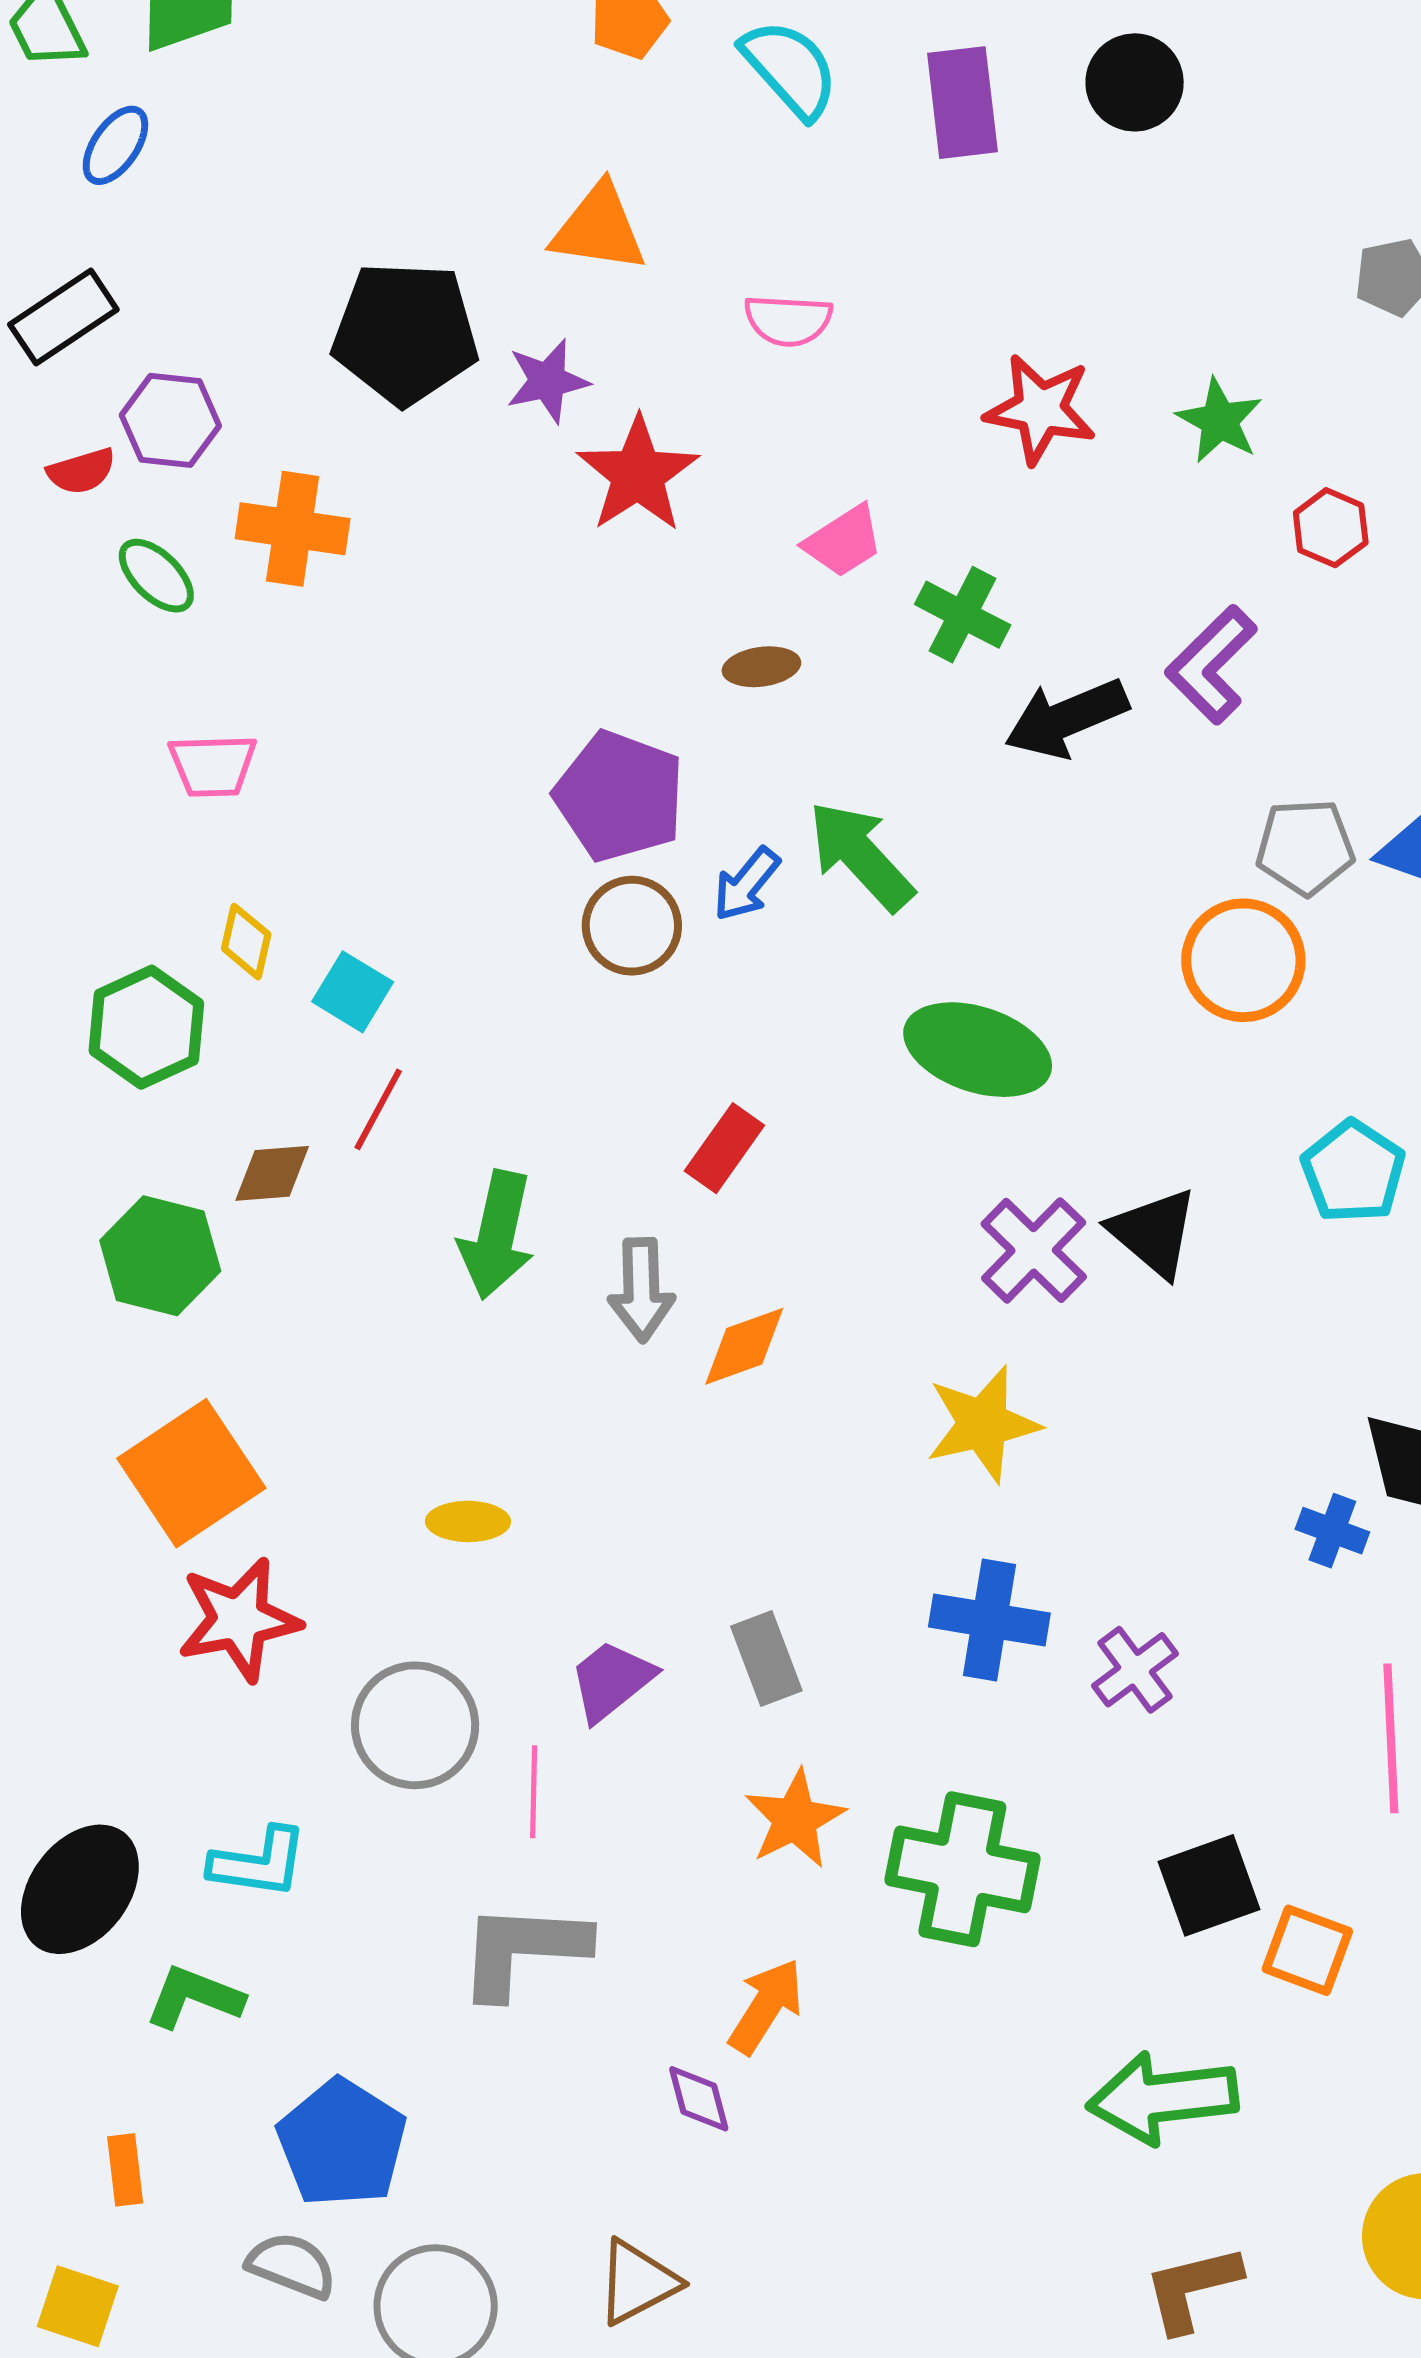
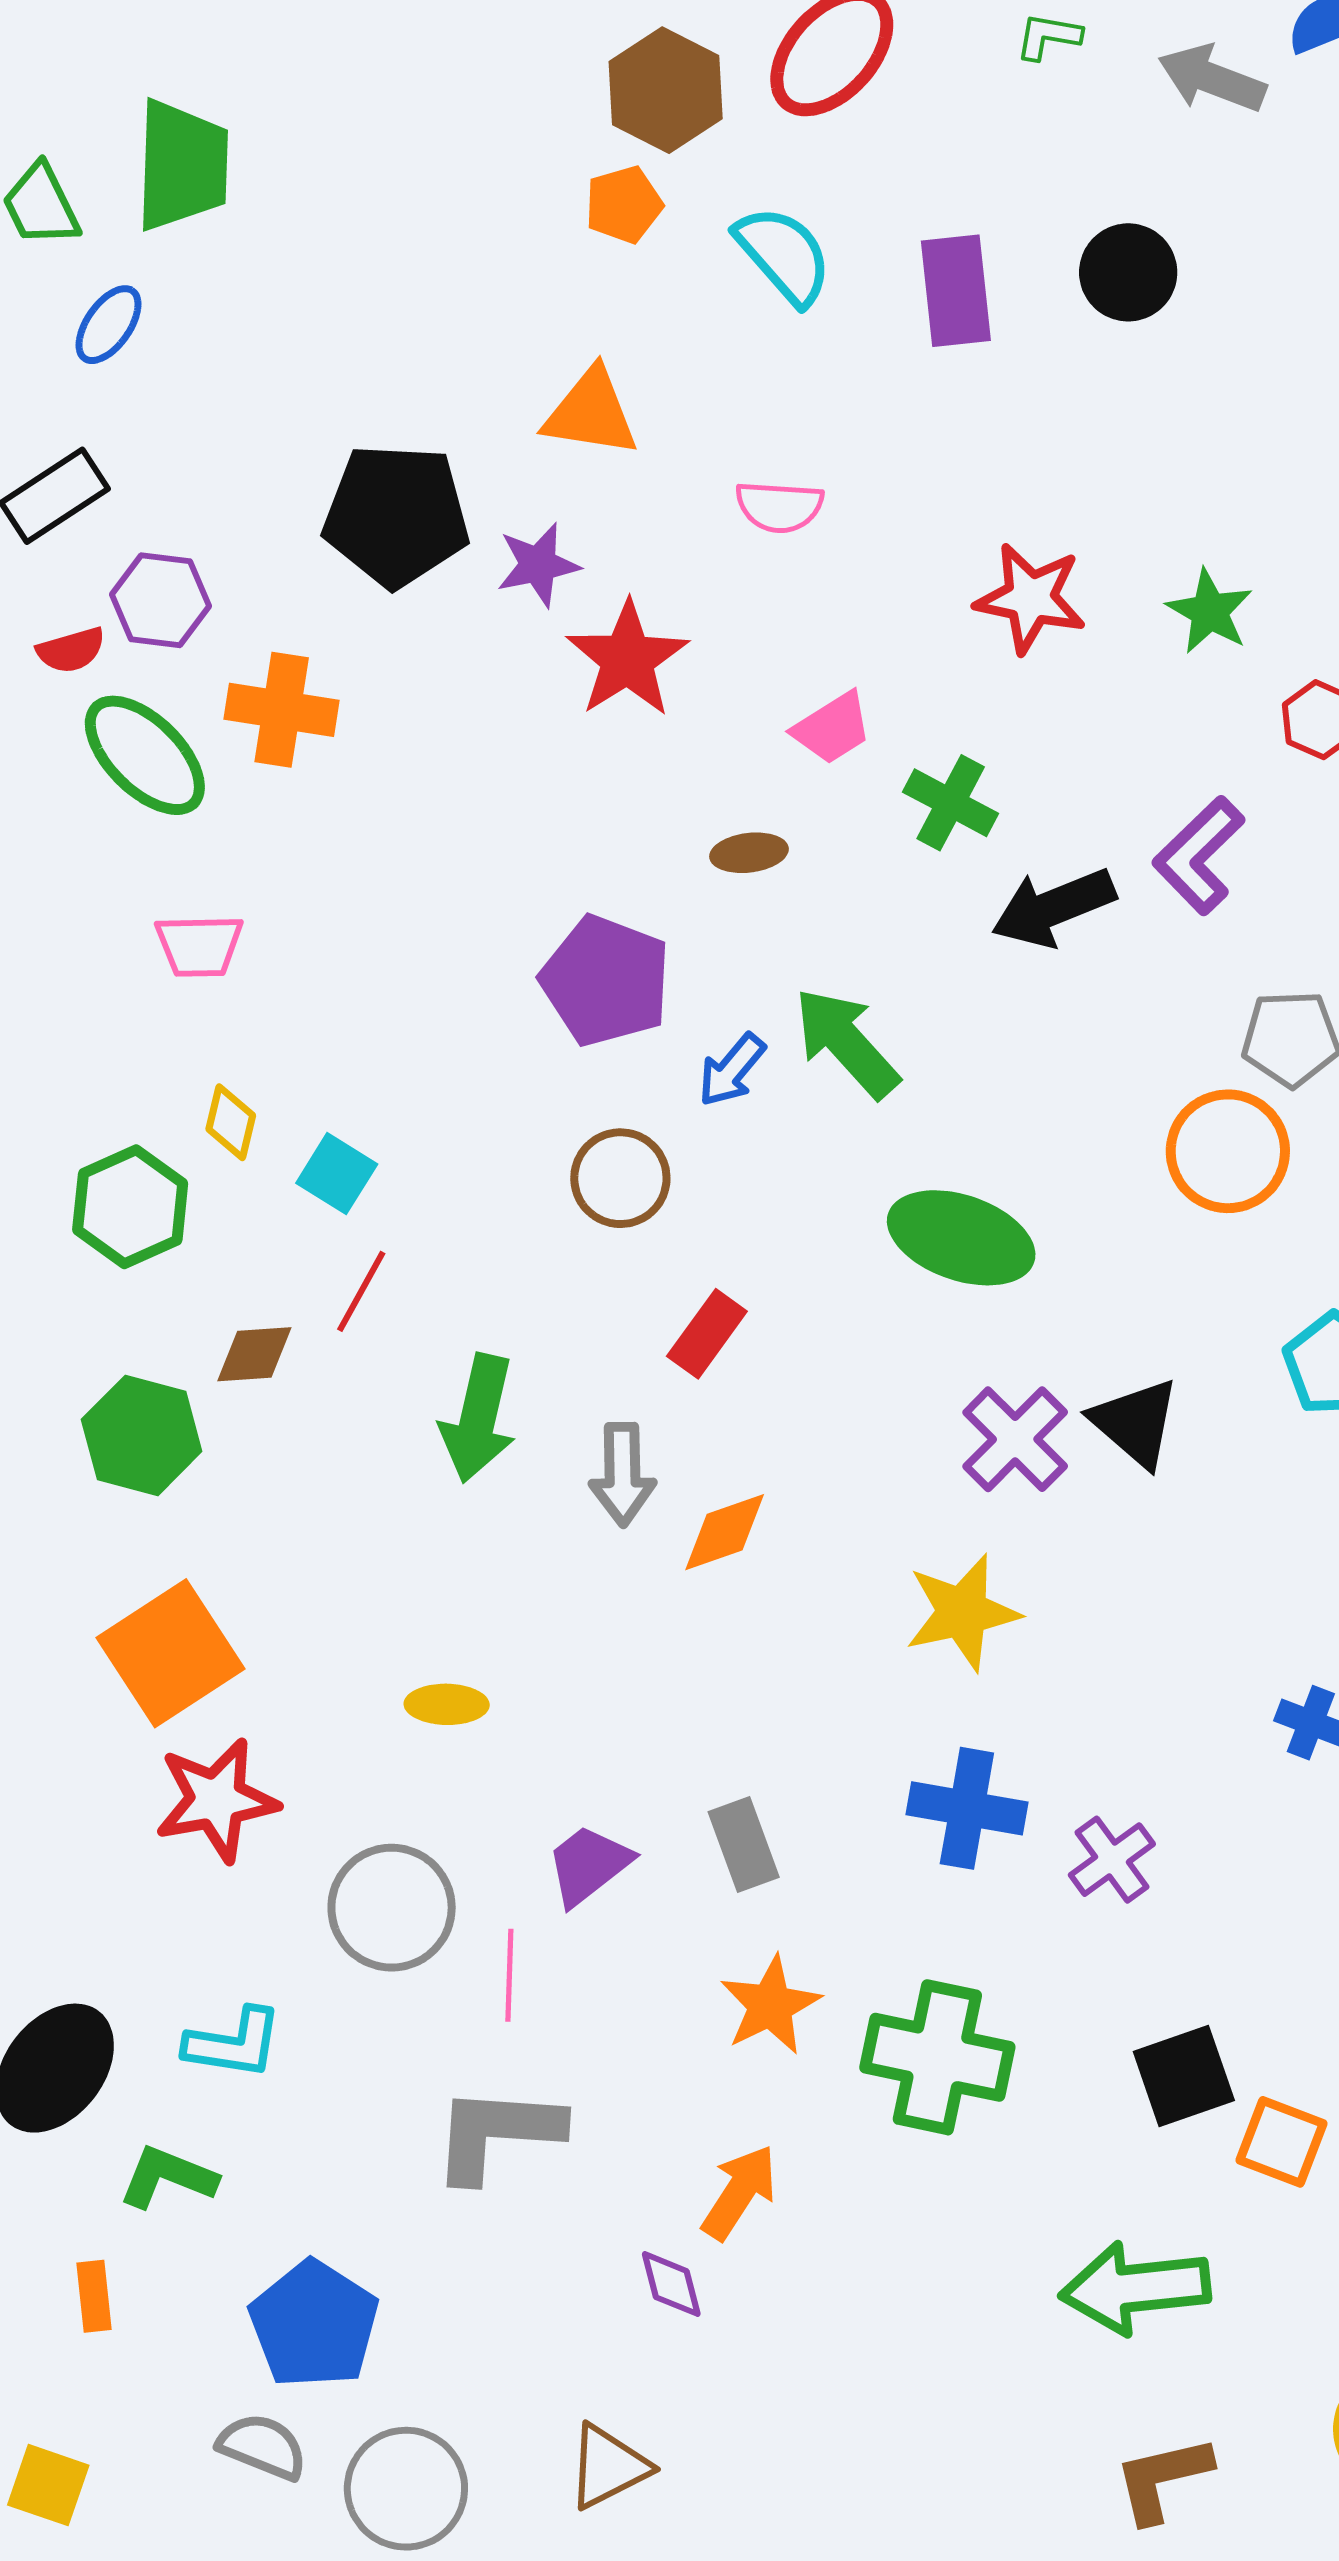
green ellipse: (156, 576) -> (145, 755), size x1.6
brown circle: (632, 926) -> (620, 1178), moved
orange rectangle: (125, 2170) -> (94, 2296), moved

